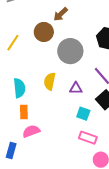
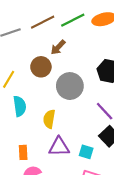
cyan semicircle: (19, 88) -> (20, 106), moved
purple triangle: (76, 88) -> (59, 147), moved, size x1.5

